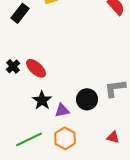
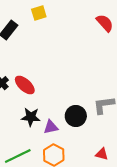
black star: (42, 100) -> (31, 117), turned -30

